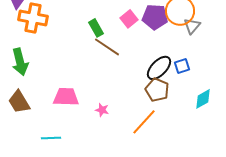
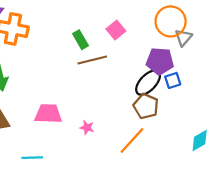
purple pentagon: (155, 17) -> (160, 61), moved
brown line: (107, 47) -> (92, 60), turned -48
cyan diamond: (203, 99) -> (200, 140), moved

